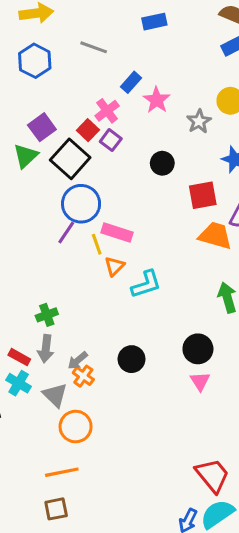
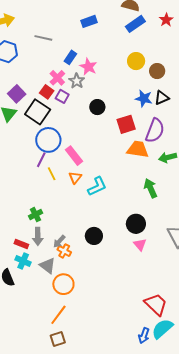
blue rectangle: (154, 22) -> (89, 21), moved
gray star: (199, 121) -> (77, 81), moved
pink rectangle: (117, 233) -> (74, 156), turned 42
yellow line: (97, 244) -> (52, 174), moved
orange line: (62, 472) -> (58, 315), turned -35

